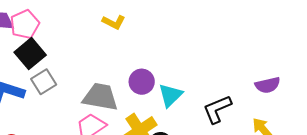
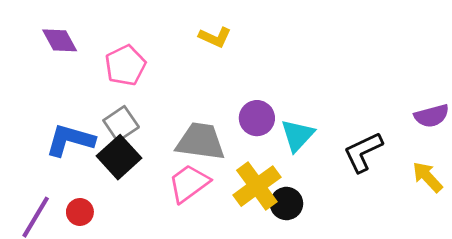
pink pentagon: (25, 24) -> (125, 65), moved
black square: (30, 54) -> (119, 157), moved

